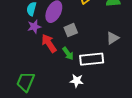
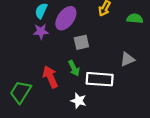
red arrow: (49, 43) -> (50, 77), moved

